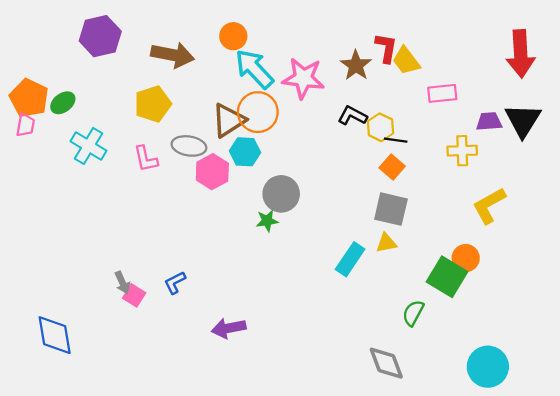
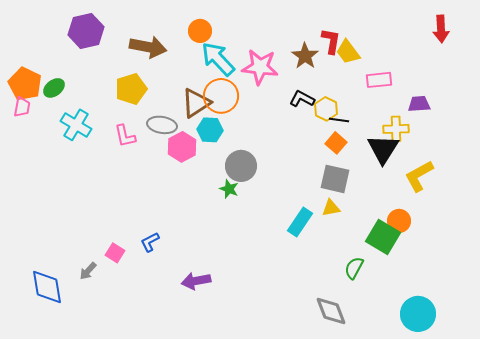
red arrow: (521, 54) -> (441, 29), moved, size x0.7
black triangle: (523, 120) -> (383, 149), moved
green star: (267, 221) -> (229, 189), turned 30
gray arrow: (122, 283) -> (88, 271), moved, turned 66

